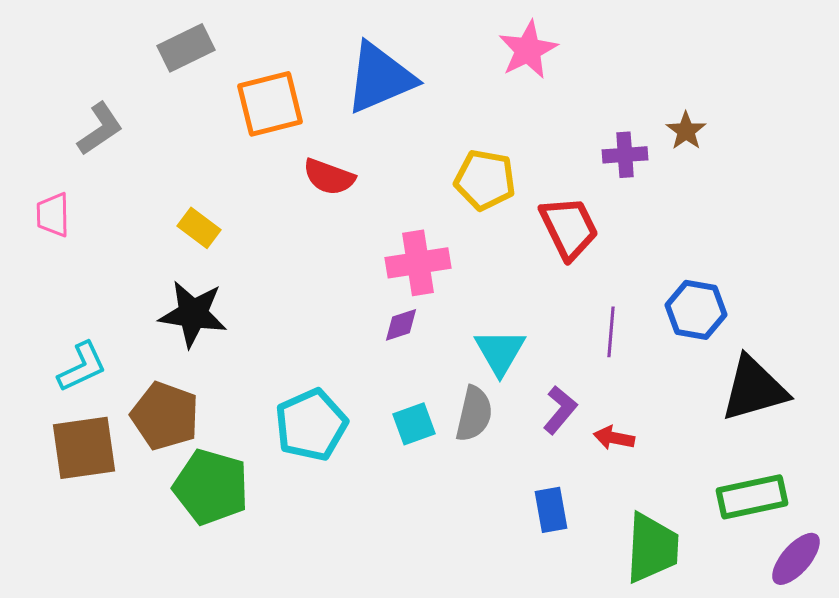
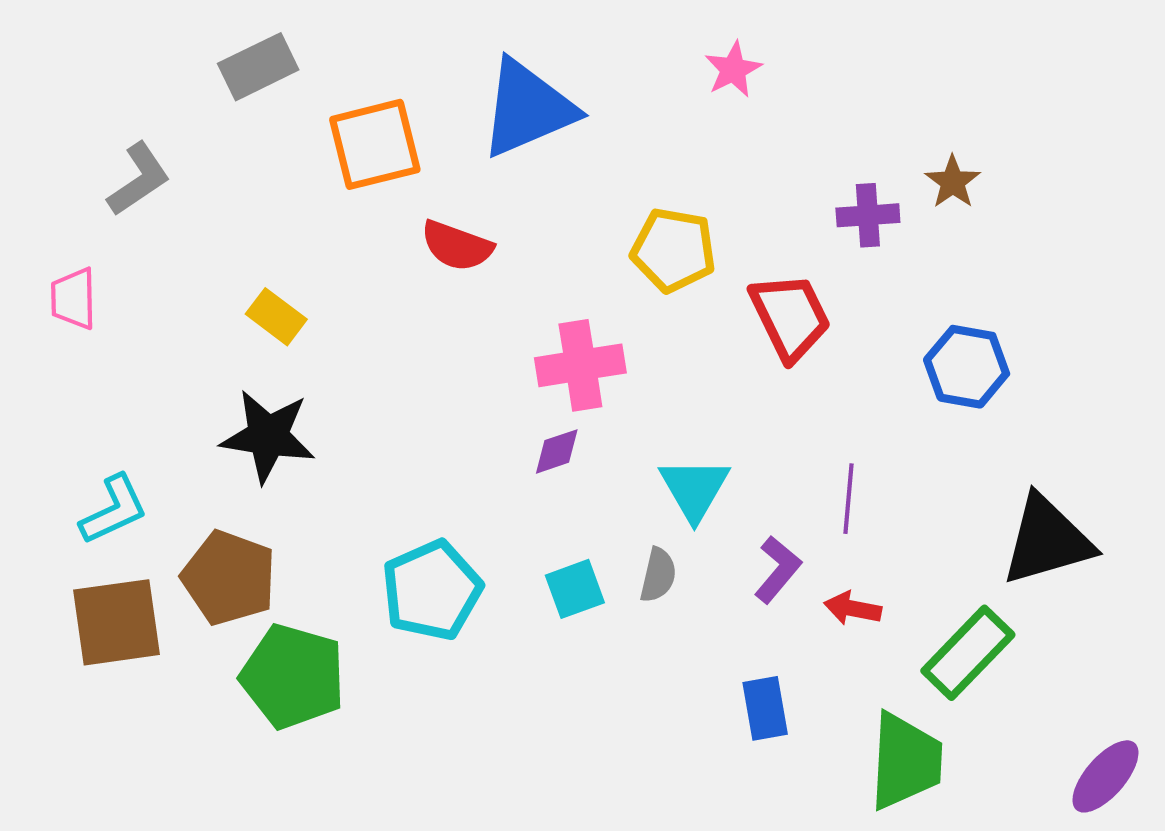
pink star: (528, 50) -> (733, 69), size x0.7
blue hexagon: (696, 310) -> (967, 367), moved
purple line: (611, 332) -> (848, 499), moved
gray semicircle: (474, 414) -> (658, 575), size x0.7
green rectangle: (752, 497) -> (968, 653), moved, turned -34

